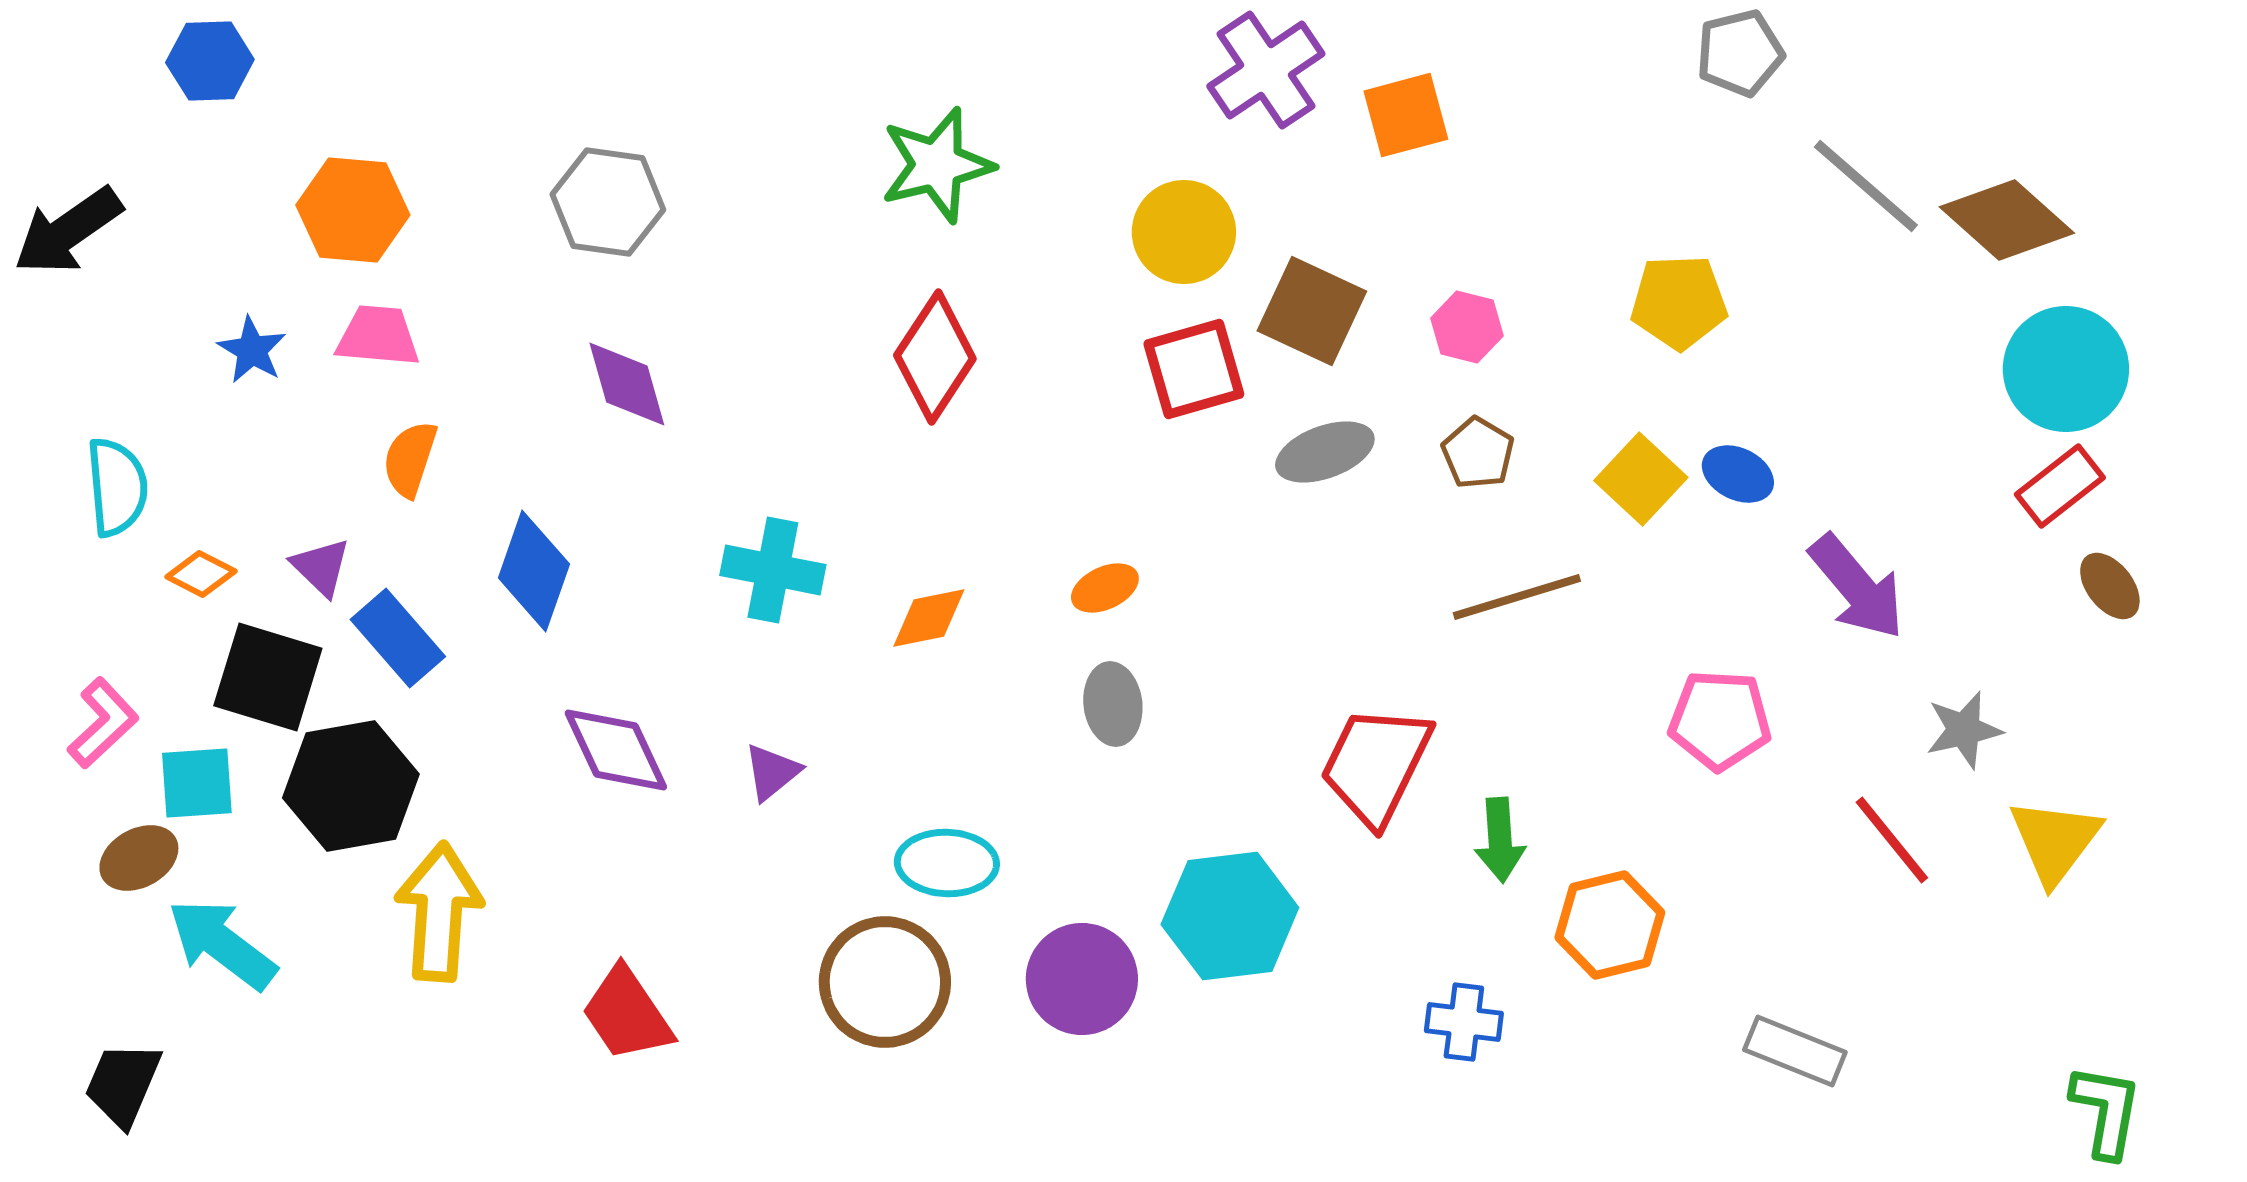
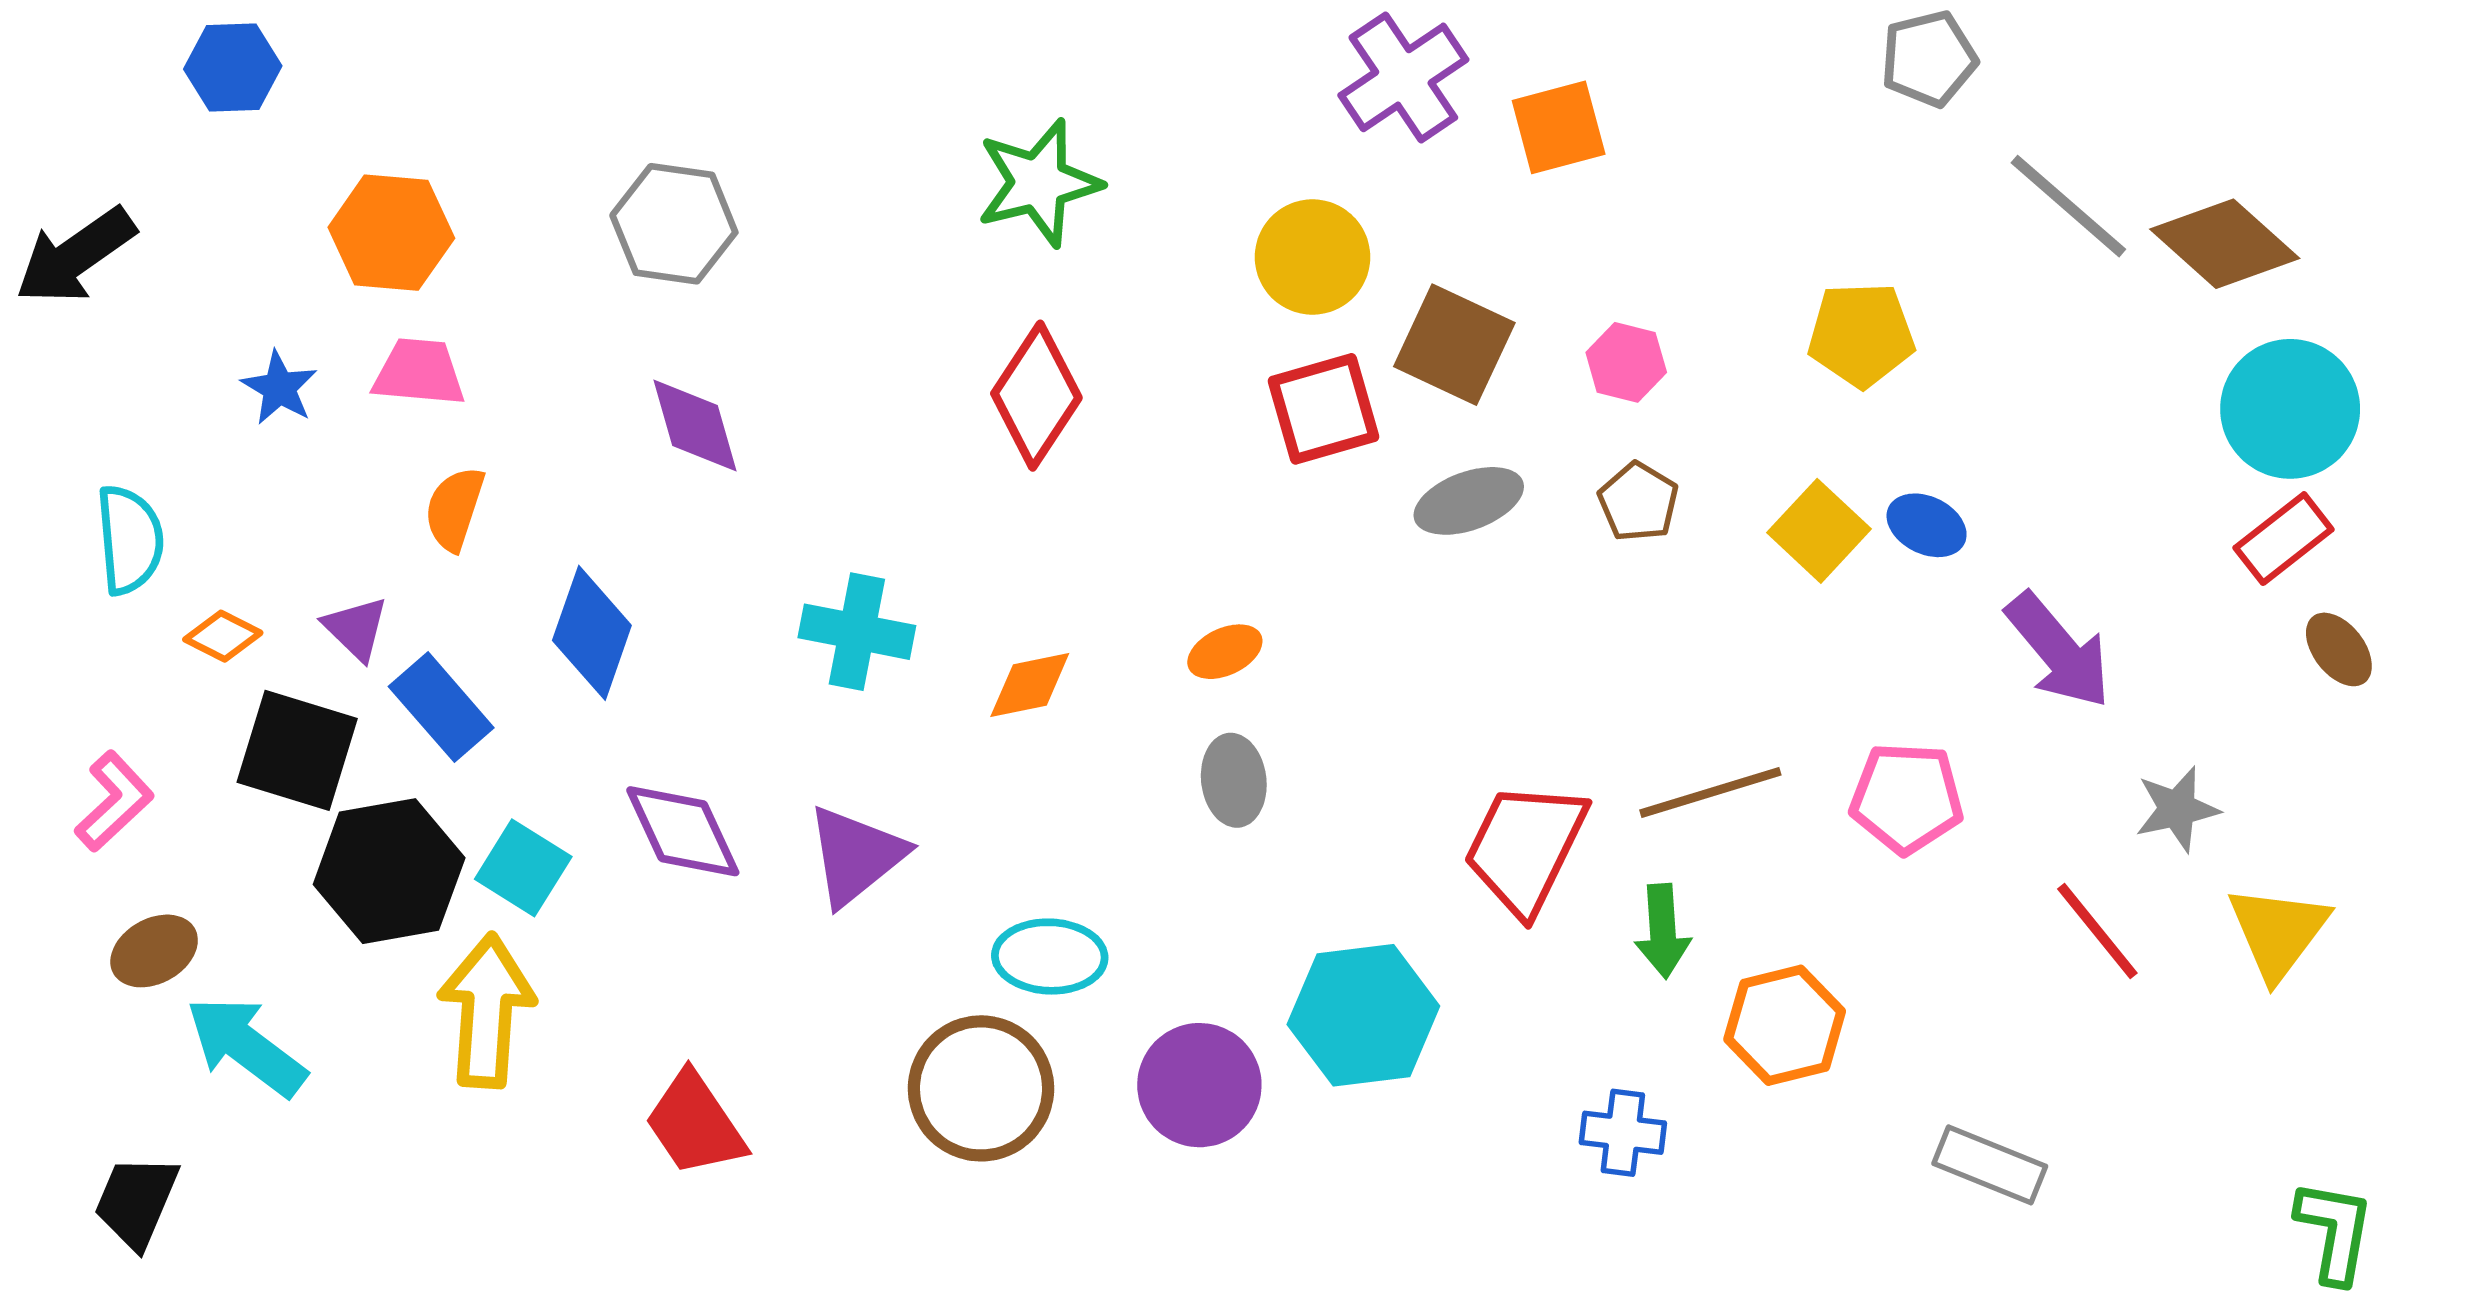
brown line: (1517, 597) -> (1710, 792), moved
purple triangle: (772, 772) -> (856, 856), size x1.6
cyan square: (197, 783) -> (523, 868), moved, turned 36

